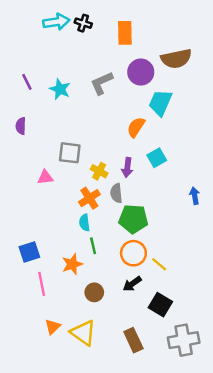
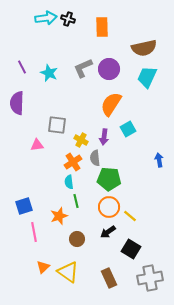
purple circle: (141, 72) -> (109, 69), moved
cyan trapezoid: (160, 103) -> (147, 77), moved
purple semicircle: (21, 126) -> (17, 103), size x1.6
orange semicircle: (136, 127) -> (111, 104), size x1.4

